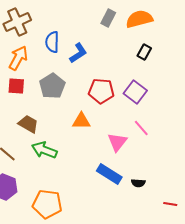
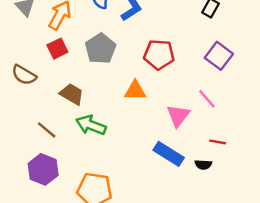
red square: (16, 86) -> (57, 49), turned -30
purple square: (135, 92) -> (219, 56), moved
red line: (170, 204) -> (218, 142), moved

